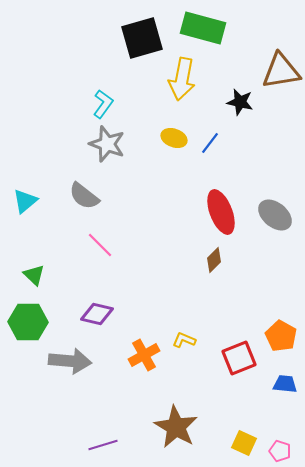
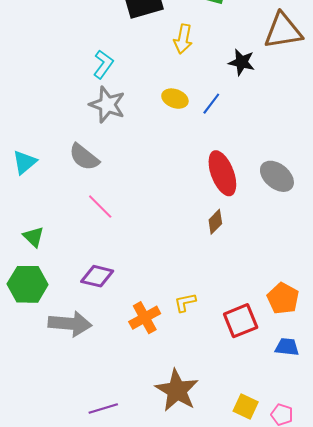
yellow arrow: (182, 79) -> (183, 39), size x0.7
yellow L-shape: (184, 340) -> (185, 302), turned -35

